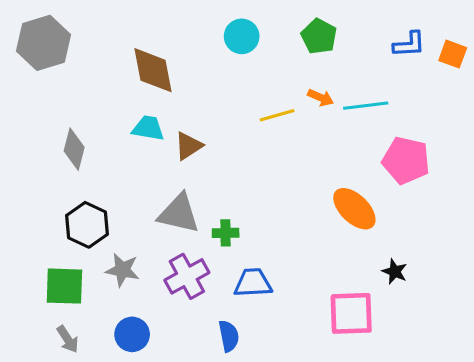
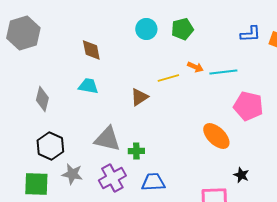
green pentagon: (319, 36) -> (182, 29), moved, turned 30
brown diamond: (153, 70) -> (91, 50), size x0.7
brown triangle: (188, 146) -> (139, 97), moved

